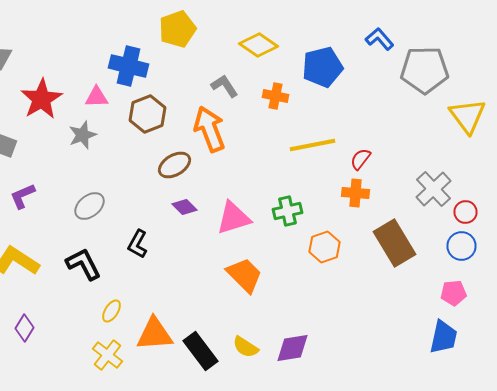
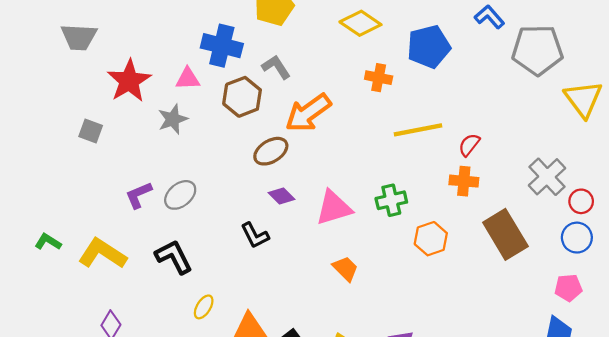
gray L-shape: (224, 86) -> (276, 67), moved
orange arrow: (210, 129) -> (308, 113), turned -105
purple L-shape: (22, 196) -> (139, 195), moved
black L-shape: (138, 244) -> (255, 235), moved, turned -56
orange trapezoid: (244, 275) -> (345, 268), size x0.7

